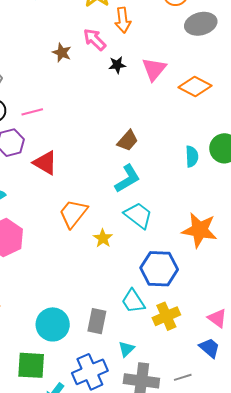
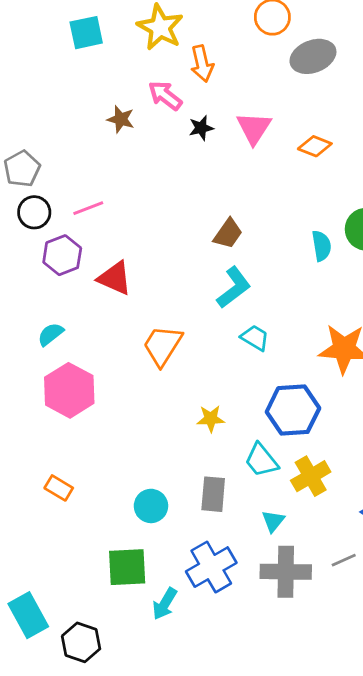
orange diamond: (195, 87) -> (315, 146), size x0.7
cyan trapezoid: (138, 215) -> (255, 338), size x0.7
yellow star: (103, 238) -> (211, 419), moved, turned -30
cyan circle: (53, 324) -> (151, 506), size x0.7
cyan triangle: (126, 349) -> (273, 521), moved

